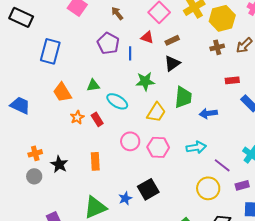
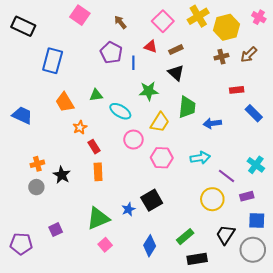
black triangle: (172, 63) -> (176, 73), turned -42
red rectangle: (97, 119) -> (94, 147), moved
pink circle: (130, 141) -> (133, 140), moved

